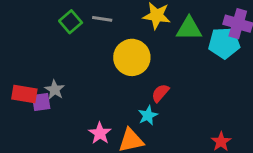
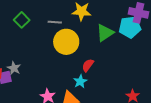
gray line: (102, 19) -> (55, 22), moved
green triangle: (189, 29) -> (105, 33), moved, turned -30

